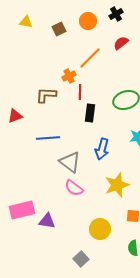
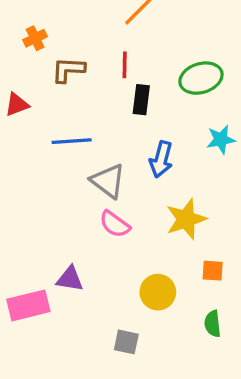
orange cross: (69, 76) -> (35, 38), moved
pink rectangle: (22, 210) -> (28, 305), moved
gray square: (81, 259) -> (126, 342), turned -35

